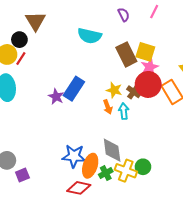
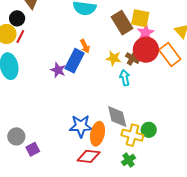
orange arrow: (108, 107) -> (85, 46), moved
green cross: (106, 173) -> (128, 160), moved

